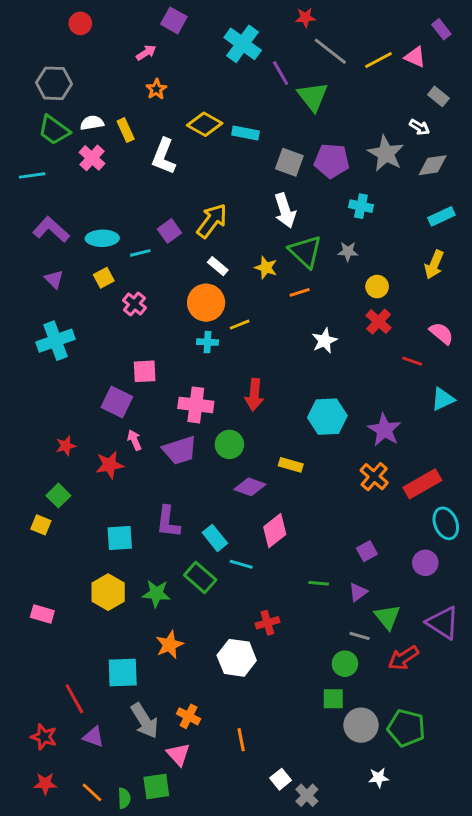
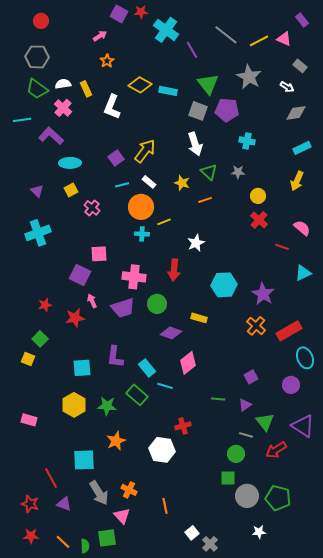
red star: (305, 18) -> (141, 12), moved
red circle: (80, 23) -> (41, 21), moved
green triangle: (313, 96) -> (208, 84), moved
gray star: (386, 153) -> (249, 77), moved
purple L-shape: (51, 230) -> (51, 136), moved
green triangle: (305, 251) -> (209, 172), size x0.7
cyan line: (140, 253) -> (122, 185), moved
white star: (324, 341) -> (196, 243), moved

